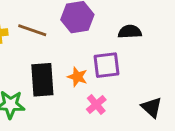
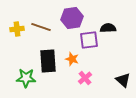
purple square: (106, 65) -> (89, 40), moved

